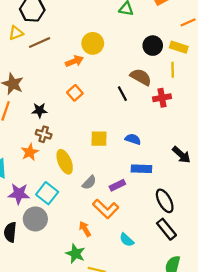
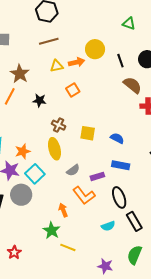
yellow triangle: (16, 33) -> (57, 66), moved
black line: (122, 94) -> (120, 61), moved
brown cross: (44, 134) -> (59, 125), moved
orange star: (30, 152) -> (23, 151), moved
black ellipse: (165, 201) -> (119, 197), moved
cyan semicircle: (127, 240) -> (108, 226), moved, turned -72

